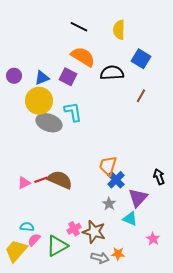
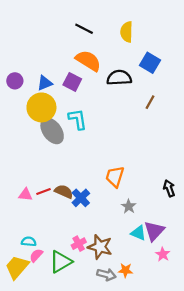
gray ellipse: (49, 123) -> (52, 131), turned 35
brown semicircle: (60, 180) -> (64, 192), size x0.7
blue cross: (116, 180) -> (81, 198), moved
pink triangle: (24, 183) -> (26, 195), turned 32
purple triangle: (138, 198) -> (154, 231), moved
gray star: (109, 204) -> (129, 206), moved

